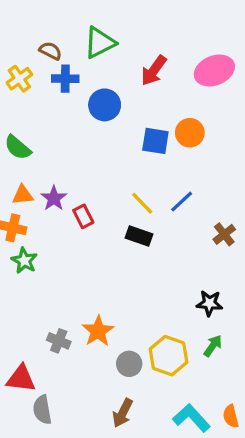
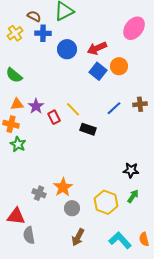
red arrow: (154, 70) -> (97, 48), moved, turned 30
pink ellipse: (214, 70) -> (134, 28), turned -30
blue square: (155, 141) -> (98, 71), turned 30
yellow line: (142, 203) -> (73, 109), moved
brown cross: (224, 234) -> (140, 104), moved, turned 32
gray circle: (129, 364) -> (72, 208), moved

